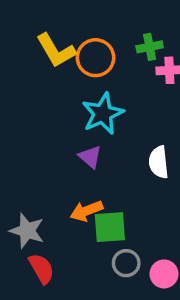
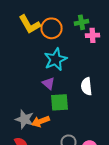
orange arrow: (87, 211) -> (40, 121), moved
green square: (110, 227) -> (60, 102), moved
gray star: (27, 231) -> (24, 119), moved

